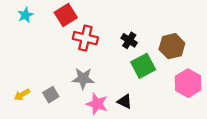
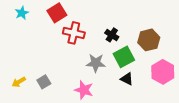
gray star: (83, 78) -> (96, 63), moved
black triangle: (125, 102) -> (127, 79), moved

